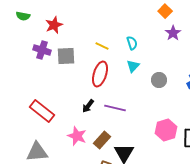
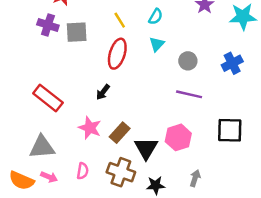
cyan semicircle: (132, 43) -> (156, 17), turned 48
yellow line: (102, 46) -> (120, 20), turned 32
purple line: (115, 108) -> (189, 94), moved
pink hexagon: (166, 130) -> (178, 137), moved

